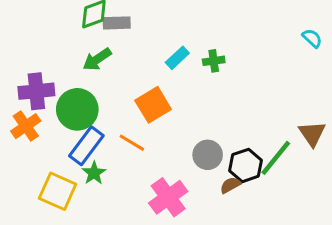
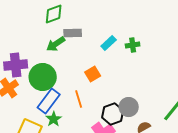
gray rectangle: (117, 23) -> (73, 33), moved
orange square: (153, 105) -> (93, 74), size x0.7
orange line: (132, 143) -> (79, 99), turned 42
black hexagon: (245, 165) -> (113, 114), moved

